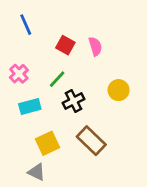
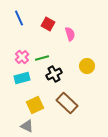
red square: (65, 45) -> (48, 24), moved
pink cross: (19, 74) -> (22, 57), moved
green line: (57, 79) -> (42, 58), turned 32

